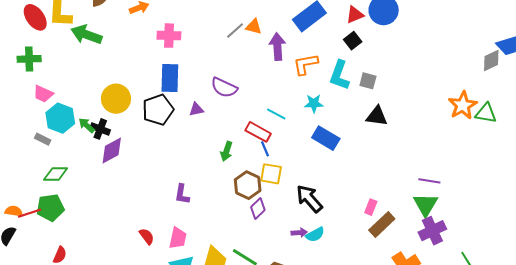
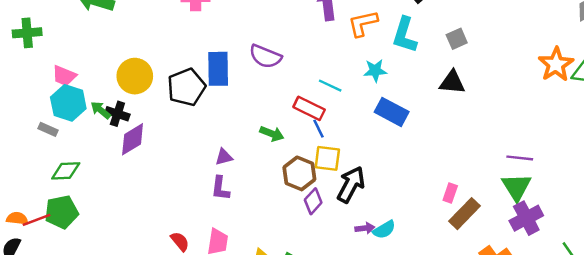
blue rectangle: (170, 78) -> (218, 69), moved
gray square: (368, 81) -> (457, 39), moved, turned -36
pink trapezoid: (43, 94) -> (64, 76), moved
purple triangle: (196, 109) -> (224, 157), moved
green arrow: (226, 151) -> (272, 134), turned -84
black arrow: (309, 199) -> (351, 185), moved, turned 72

